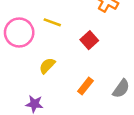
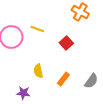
yellow semicircle: (47, 66) -> (38, 71), moved, turned -56

